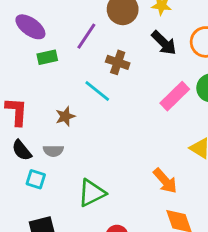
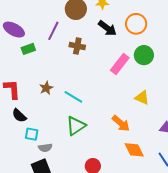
cyan line: (97, 91) -> (73, 97), moved
gray semicircle: (53, 151) -> (45, 148), moved
green triangle: (92, 193) -> (76, 126), moved

